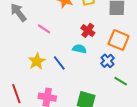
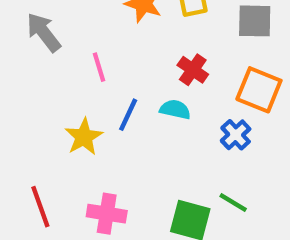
pink line: (44, 29) -> (99, 67), turned 40
blue line: (59, 63) -> (128, 115), moved, turned 63
green line: (121, 81) -> (233, 202), moved

